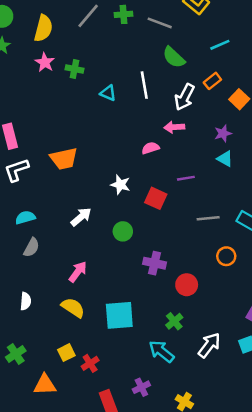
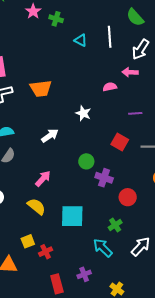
red square: (156, 198) -> (120, 142), moved
green circle: (123, 231) -> (86, 161), moved

